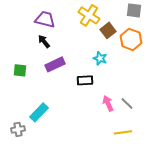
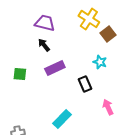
black rectangle: (85, 80) -> (85, 84), turned 70
cyan rectangle: (39, 112) -> (62, 119), moved

